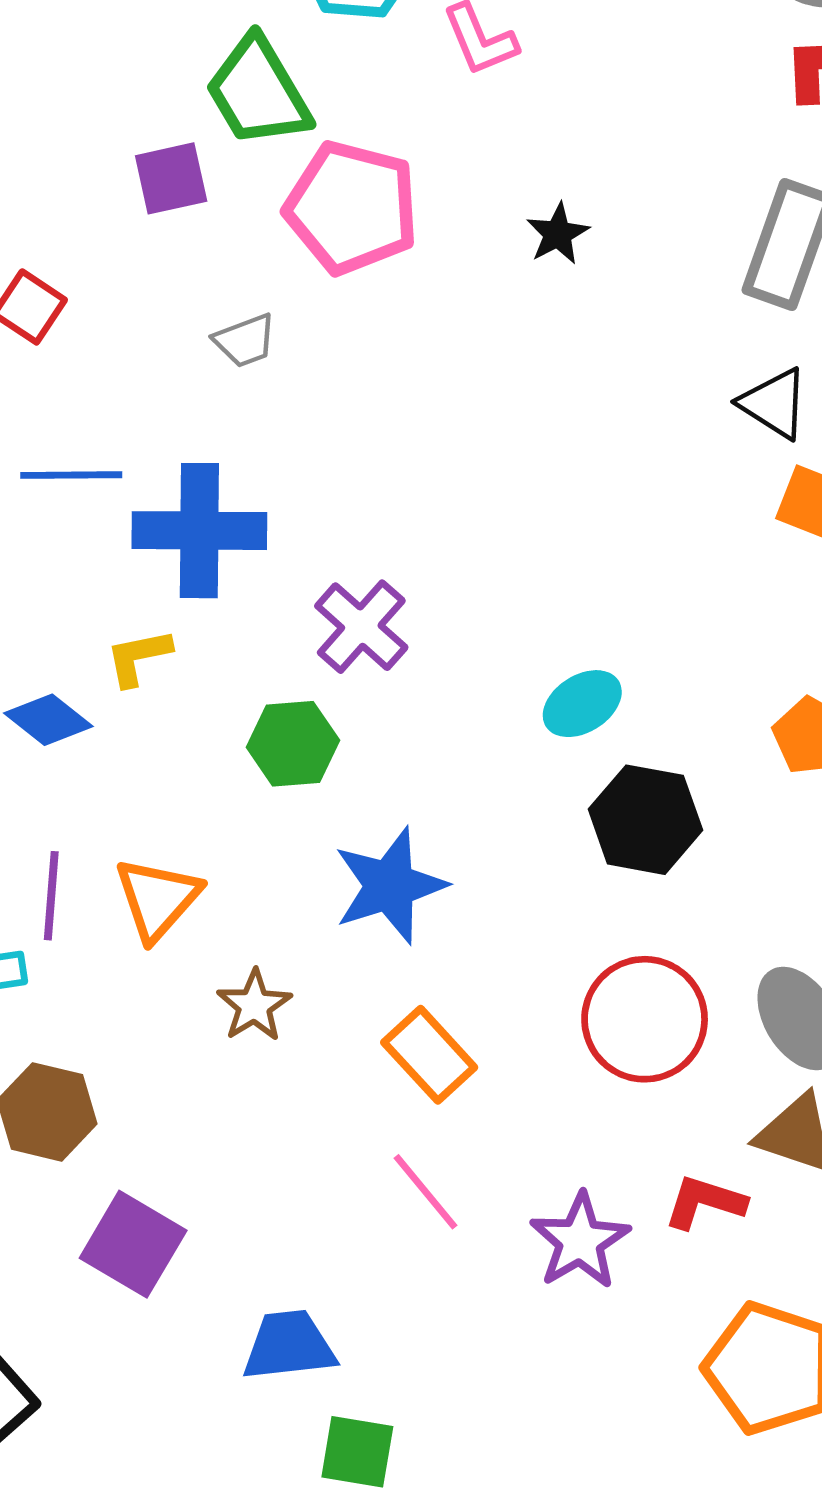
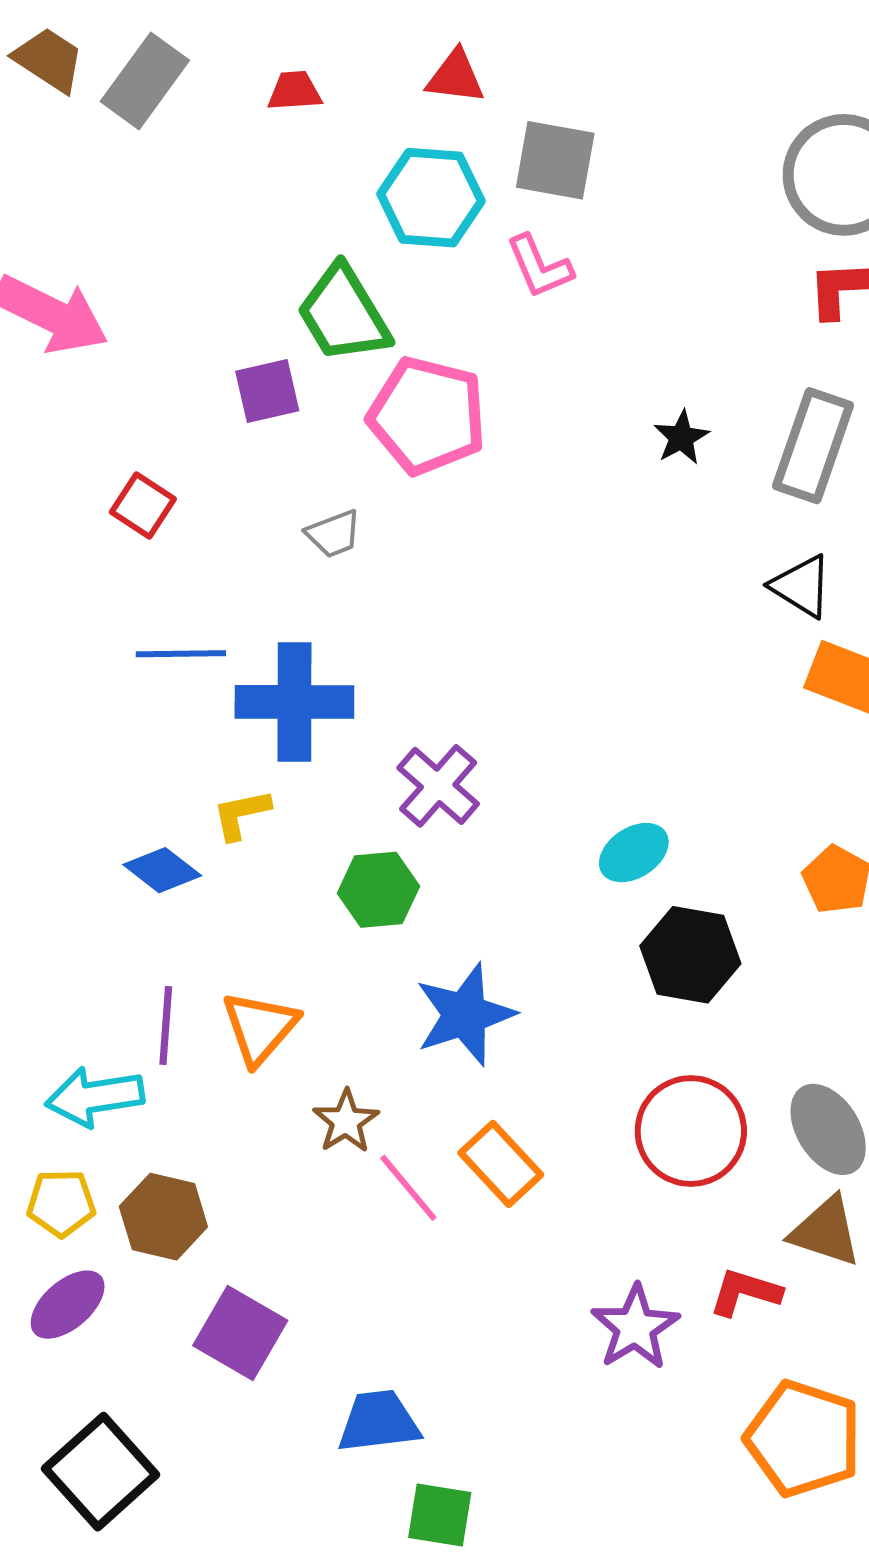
black star: (558, 234) -> (681, 437), moved
pink line: (425, 1192) -> (408, 1188), moved

